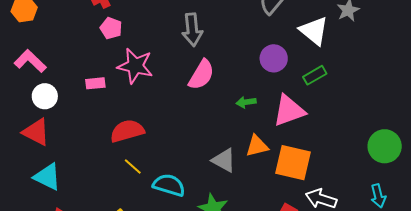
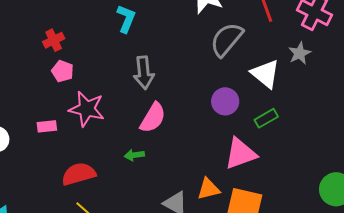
green arrow: (246, 102) -> (134, 155), moved

